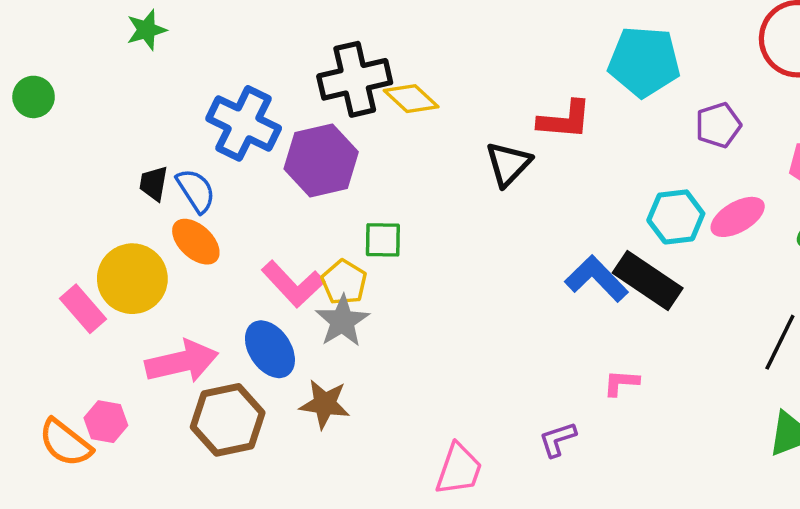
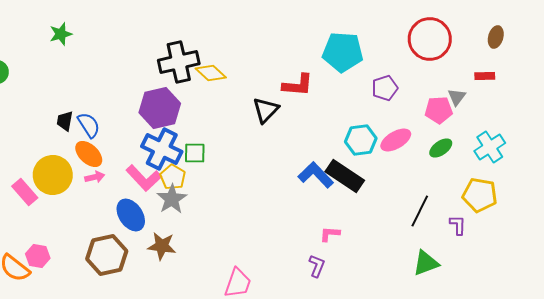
blue cross: (244, 123) -> (162, 149), moved
pink arrow: (182, 362) -> (95, 177), moved, size x0.5
purple L-shape: (558, 439) -> (317, 266), moved, turned 130

